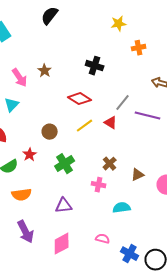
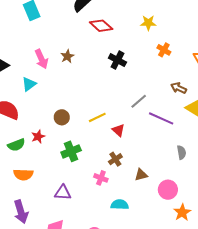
orange cross: (139, 48) -> (164, 50), turned 32
red diamond: (80, 99) -> (101, 26), moved
red triangle: (111, 123) -> (118, 130), moved

